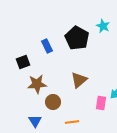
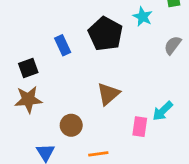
brown star: (37, 84) -> (28, 100), moved

